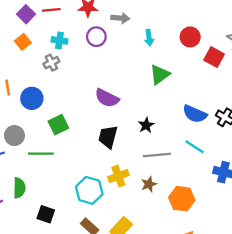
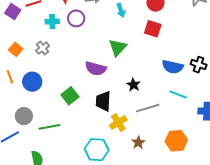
cyan cross: (59, 40) -> (52, 22), moved
orange square: (23, 42) -> (16, 49), moved
red square: (214, 57) -> (153, 29), moved
green triangle: (160, 75) -> (118, 47), moved
green square: (58, 125) -> (70, 96), moved
yellow cross: (118, 176) -> (118, 122), moved
brown star: (149, 184) -> (138, 143), moved

